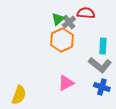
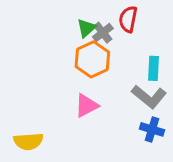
red semicircle: (86, 13) -> (128, 19), turned -84
pink triangle: (66, 83) -> (86, 106), moved
yellow semicircle: (19, 95) -> (28, 141), turned 66

